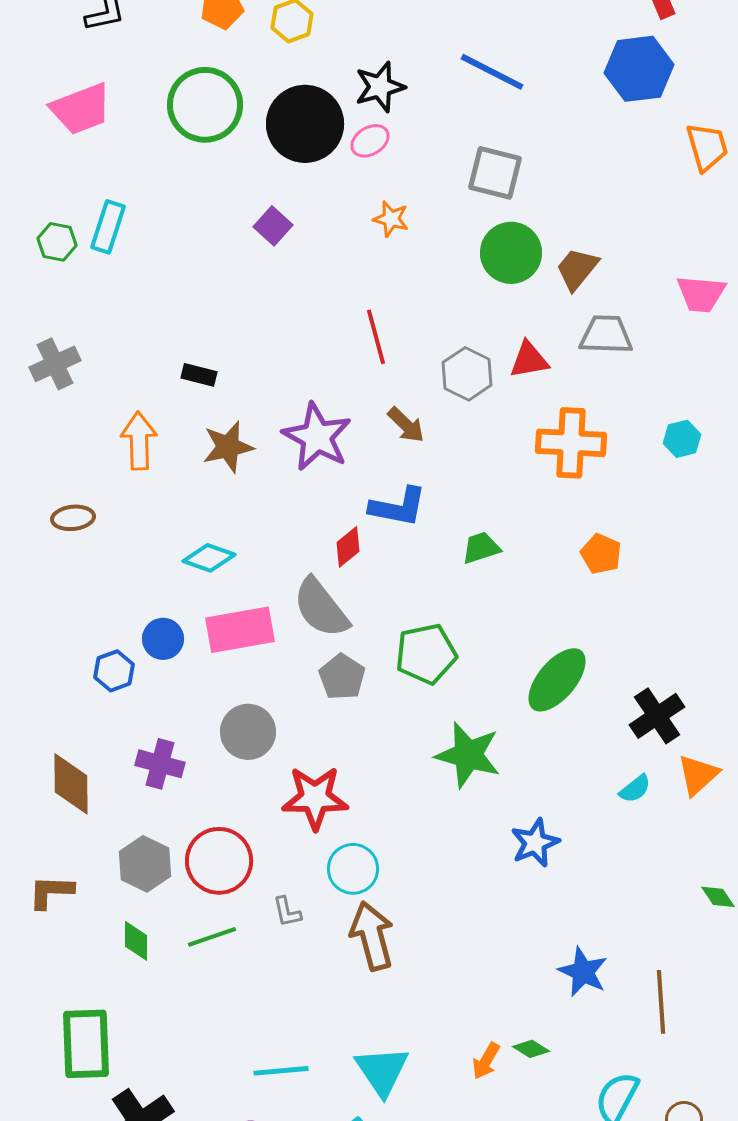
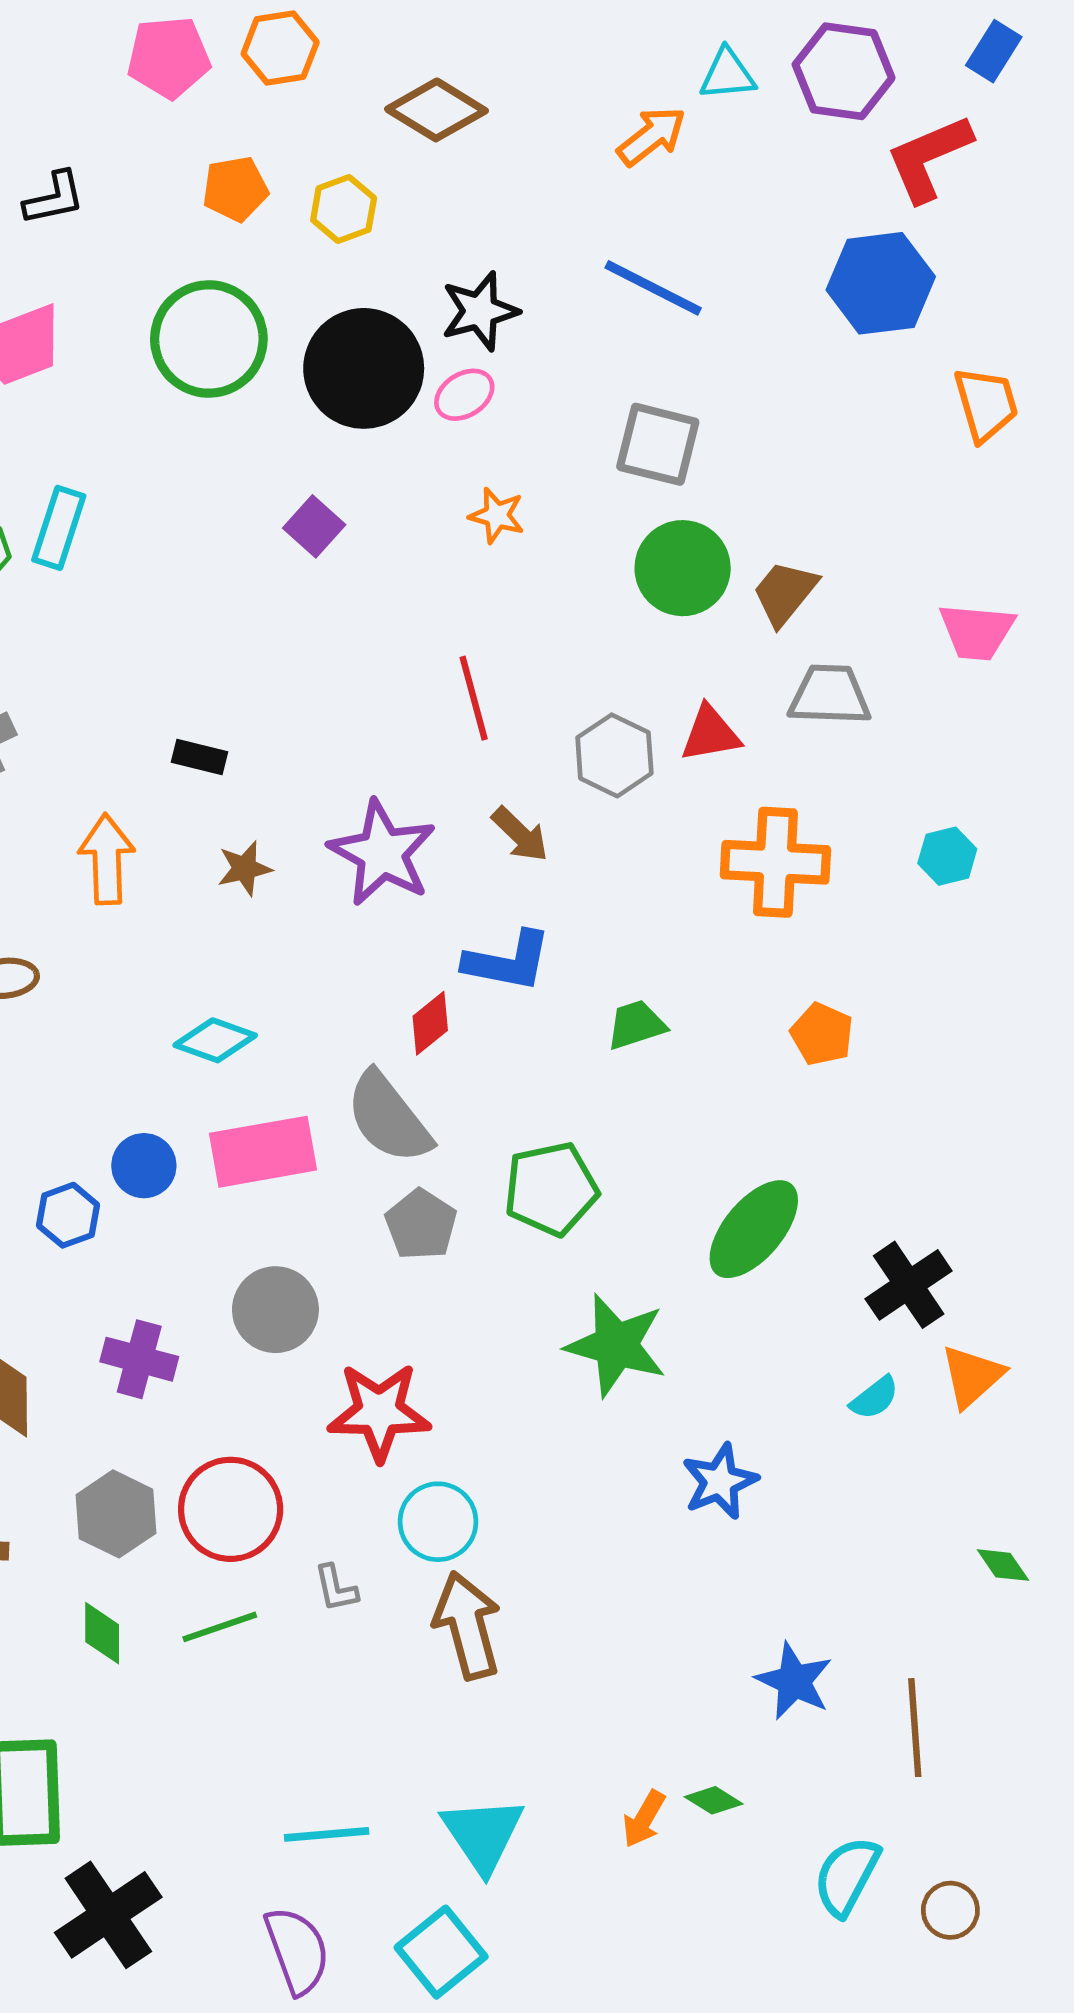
brown star: (228, 447) -> (244, 868), size x0.7

